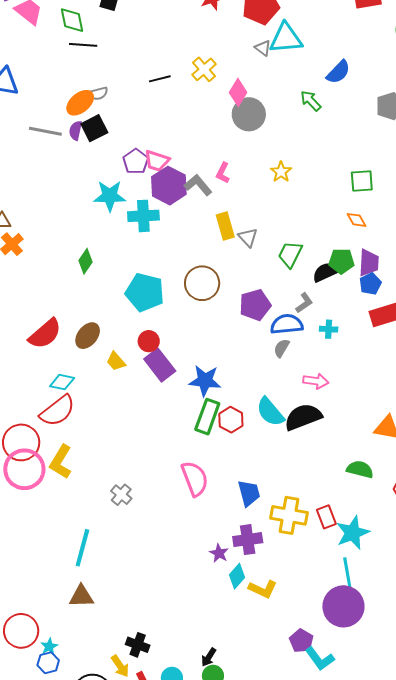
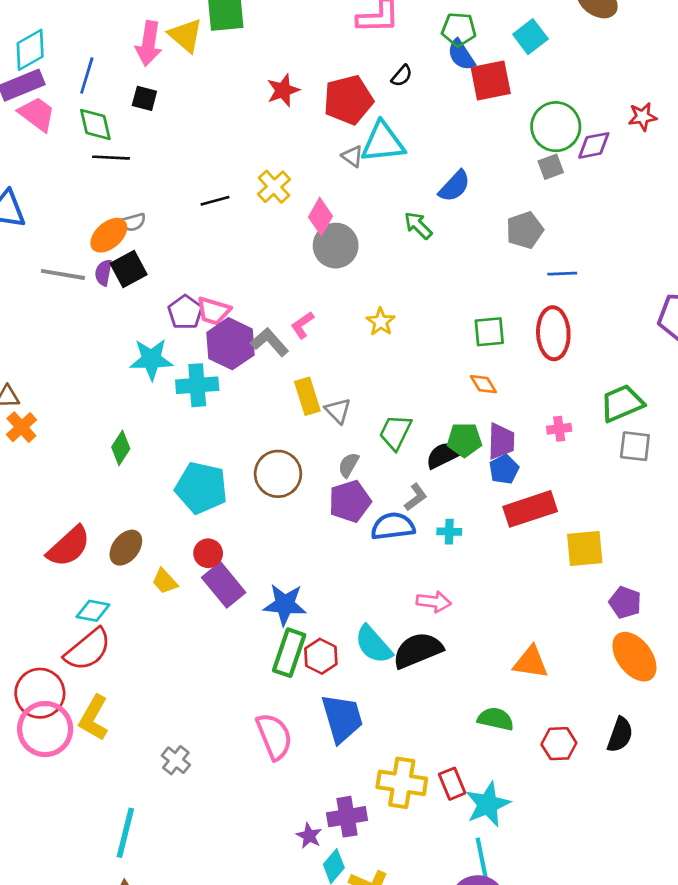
pink L-shape: (223, 173) -> (302, 325), turned 30
gray semicircle: (282, 348) -> (349, 465), moved
blue trapezoid: (249, 493) -> (342, 718), moved, size x1.4

